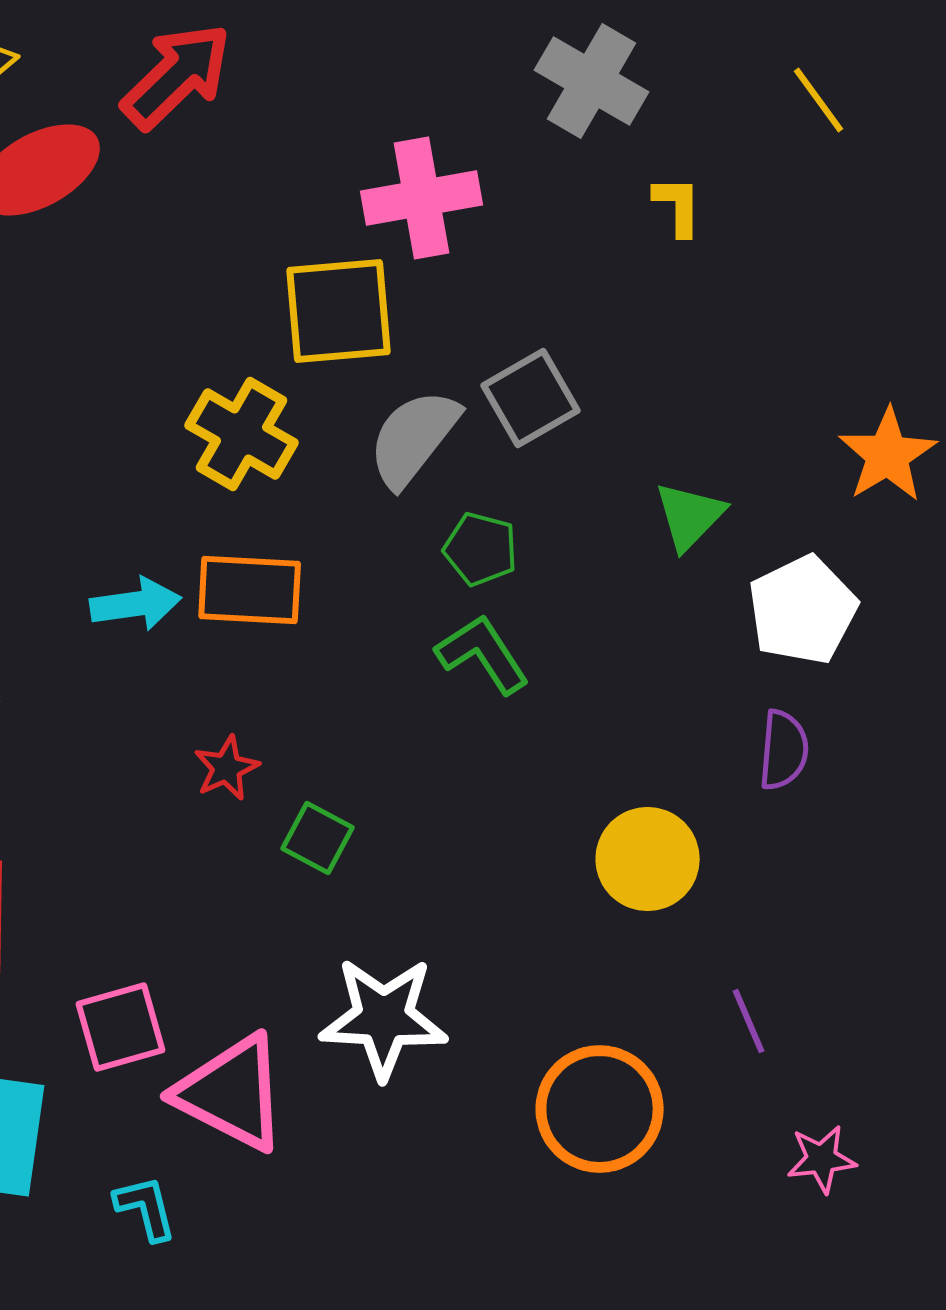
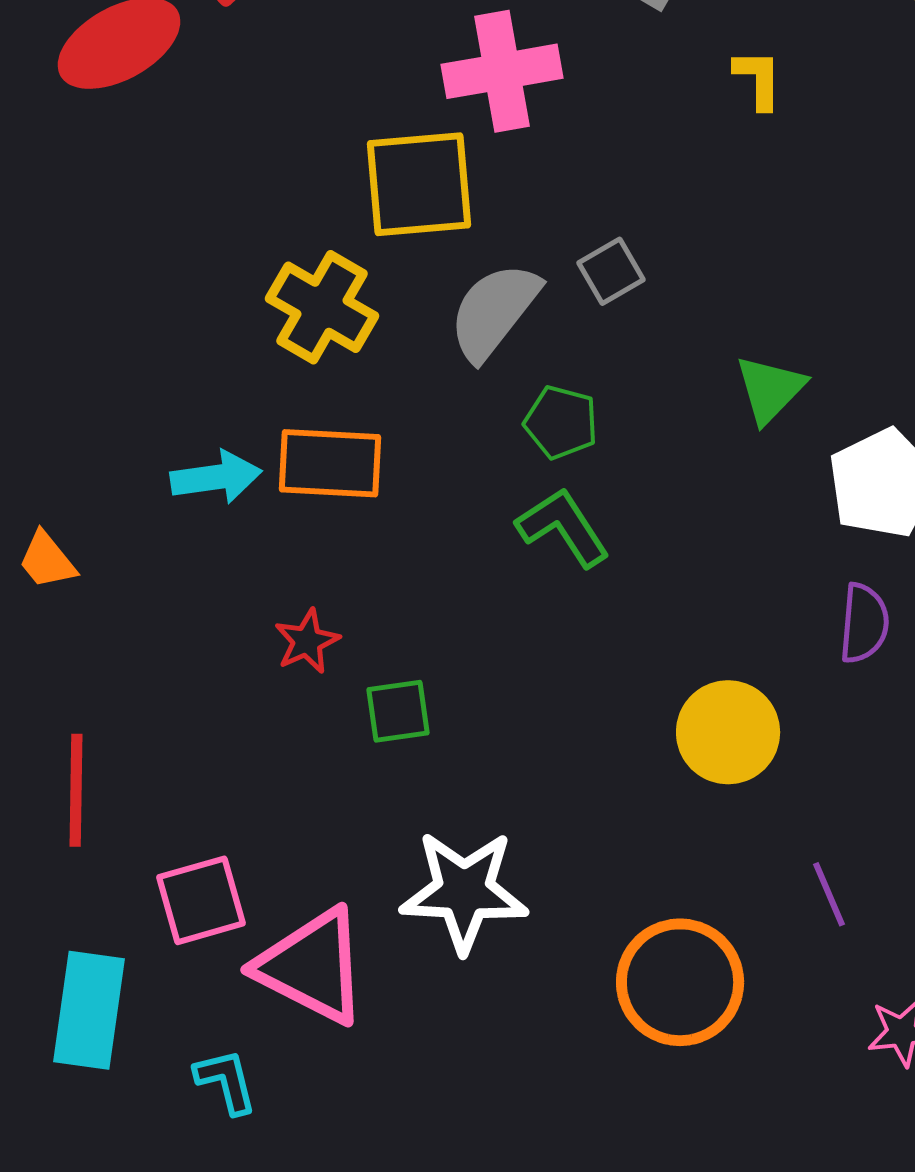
gray square: (531, 398) -> (611, 271), size x0.7
green square: (318, 838) -> (398, 711), turned -36

